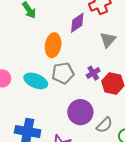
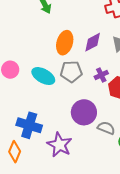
purple diamond: (77, 23) -> (93, 42), moved
gray semicircle: (104, 125) -> (106, 128), turned -120

